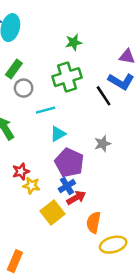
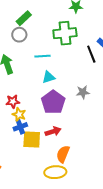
gray circle: (24, 88) -> (19, 35), moved
blue cross: (67, 186) -> (20, 127), moved
yellow square: (53, 213) -> (32, 139), turned 30
yellow ellipse: (113, 245) -> (55, 172), moved

